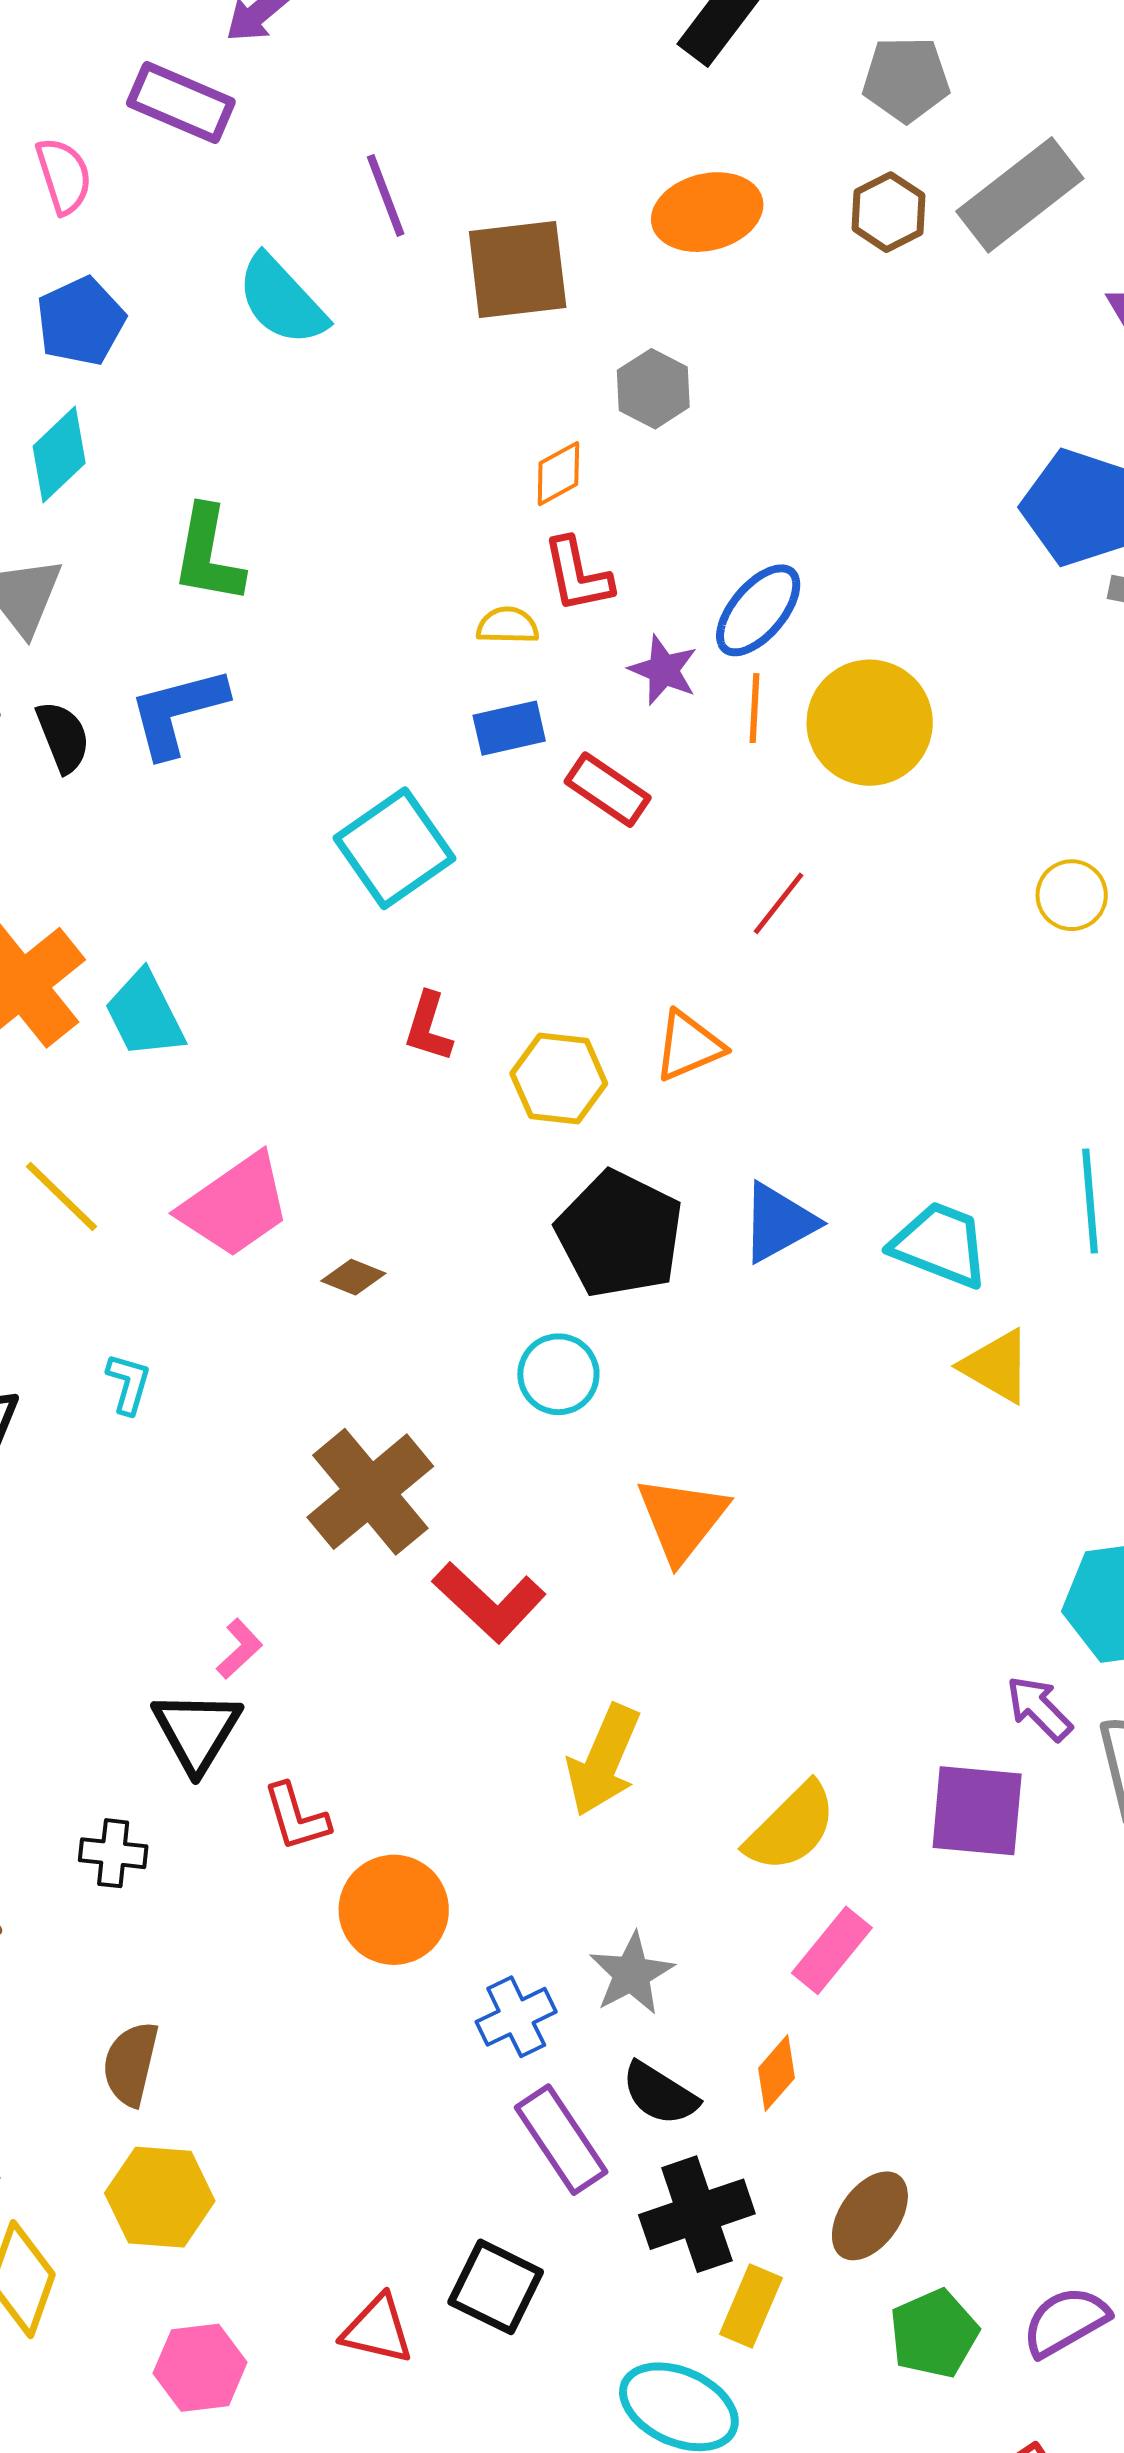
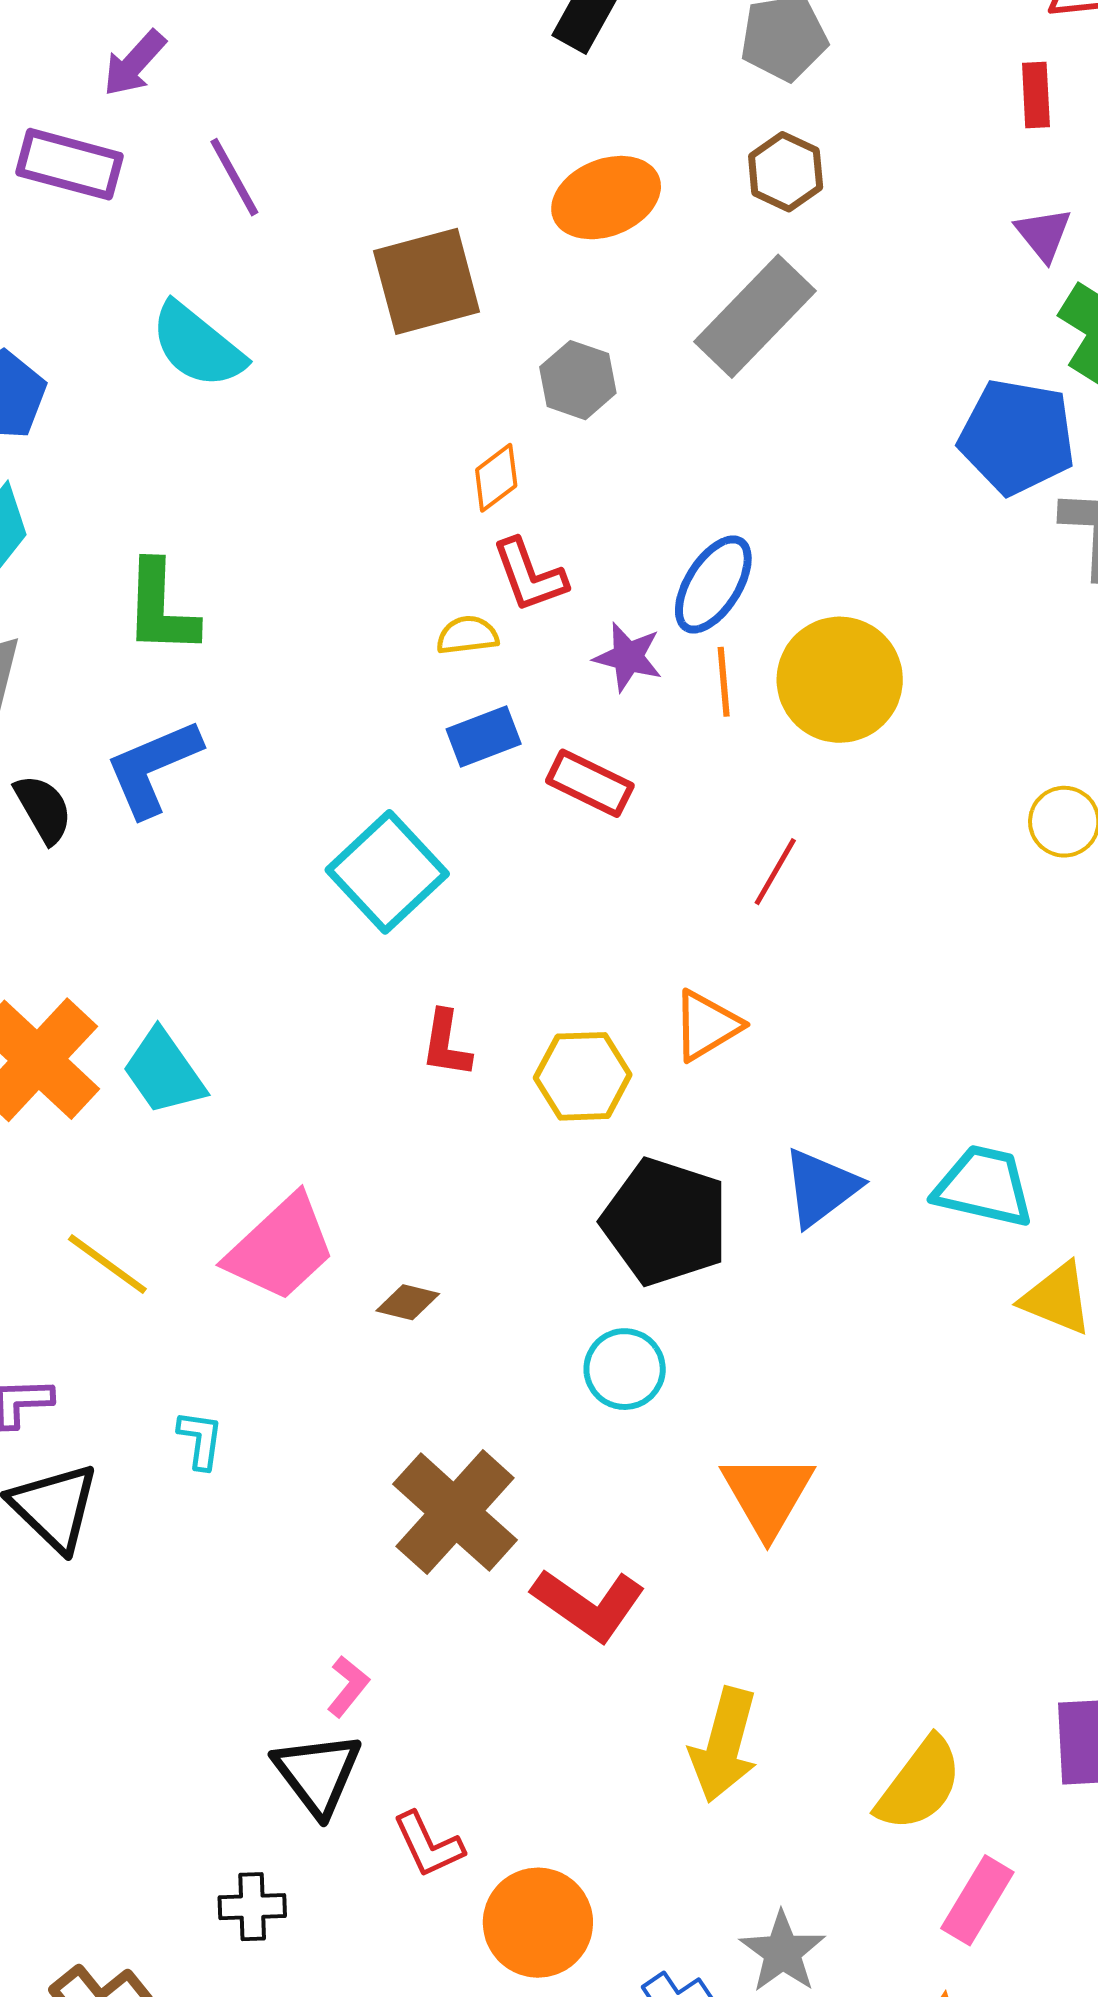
purple line: (386, 195) -> (234, 177), moved
gray rectangle: (1020, 195) -> (755, 316), moved

